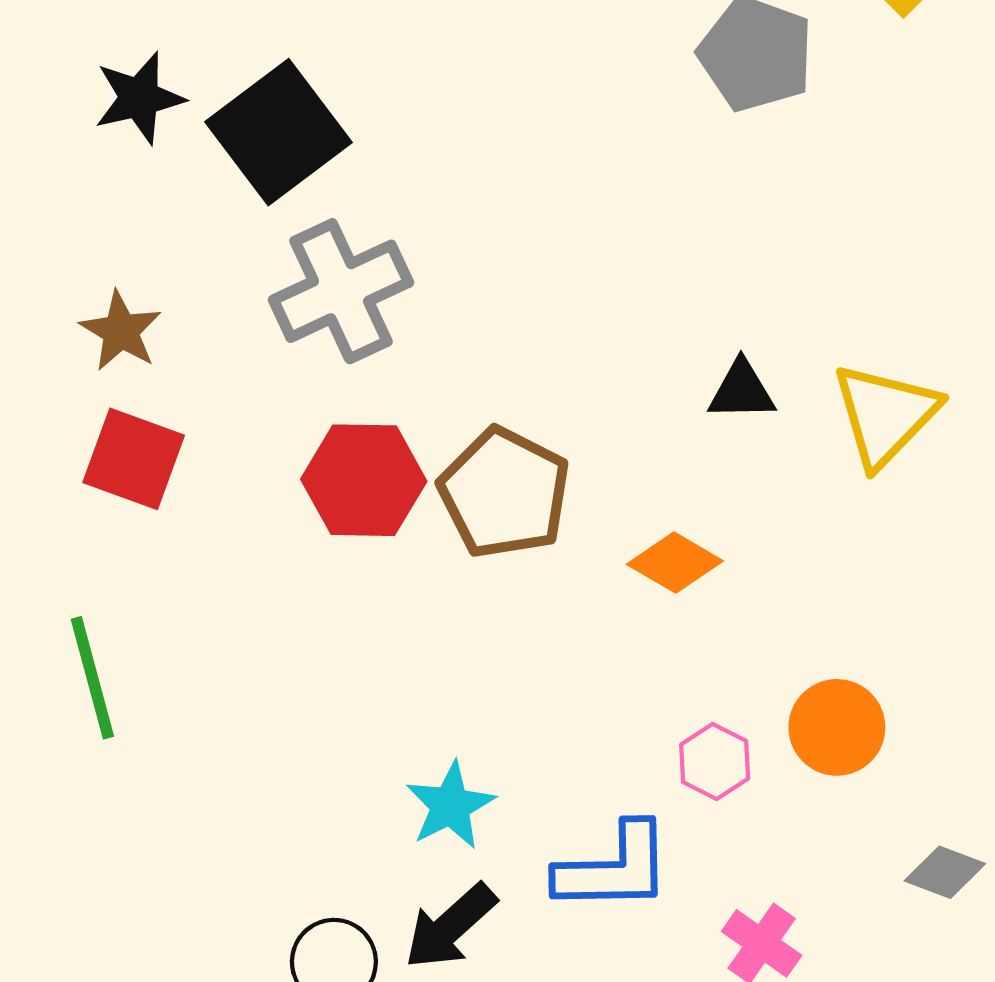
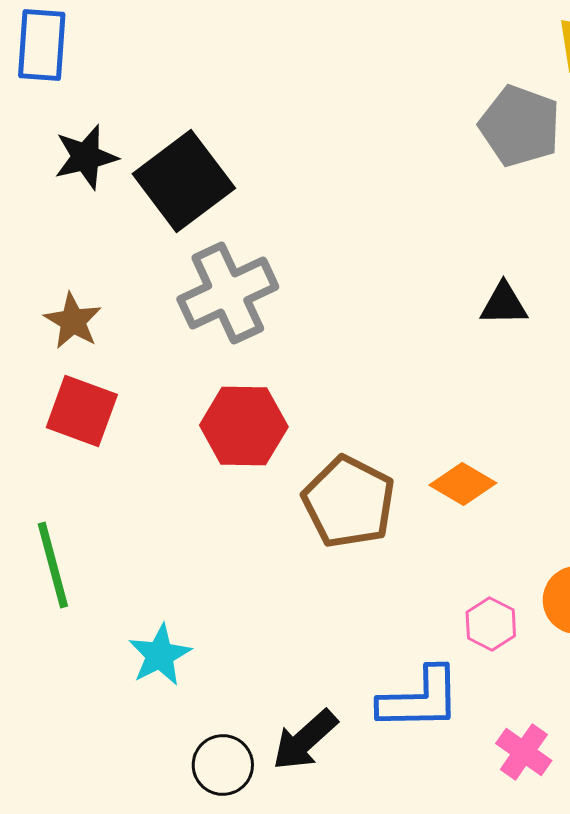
black triangle: (742, 391) -> (504, 304), moved
brown pentagon: (504, 493) -> (349, 502), moved
cyan star: (450, 806) -> (160, 655), moved

